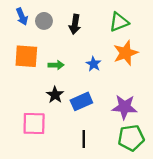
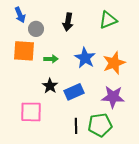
gray circle: (44, 21) -> (36, 29), moved
orange star: (126, 53) -> (114, 63), moved
blue star: (94, 64) -> (85, 58), size x1.5
green pentagon: (131, 138) -> (100, 125), moved

